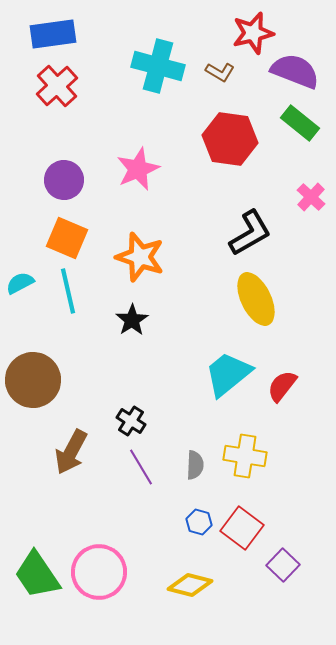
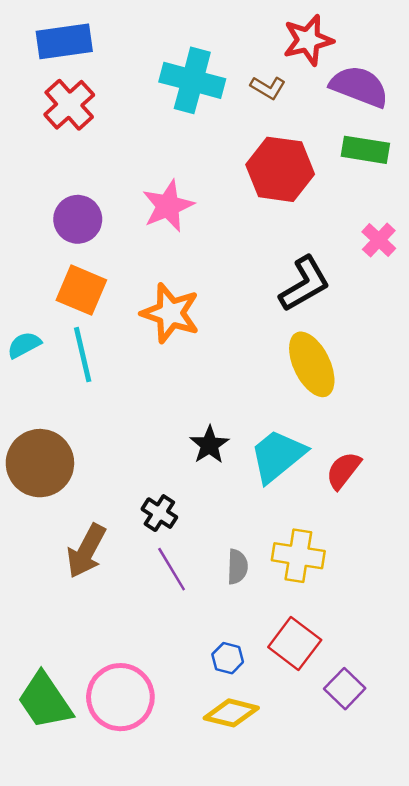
green rectangle: (300, 123) -> (365, 150), turned -30
black star: (132, 320) -> (209, 445), moved
blue hexagon: (199, 522) -> (228, 658), moved

